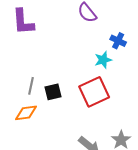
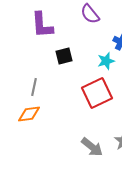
purple L-shape: (23, 22) -> (42, 25), moved
black square: (53, 92) -> (64, 56), moved

